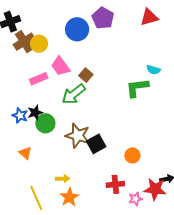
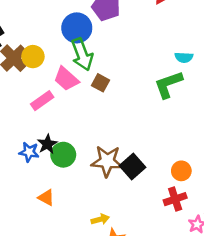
green arrow: (74, 94) -> (82, 54), moved, turned -60
red cross: (115, 184) -> (175, 199), moved

